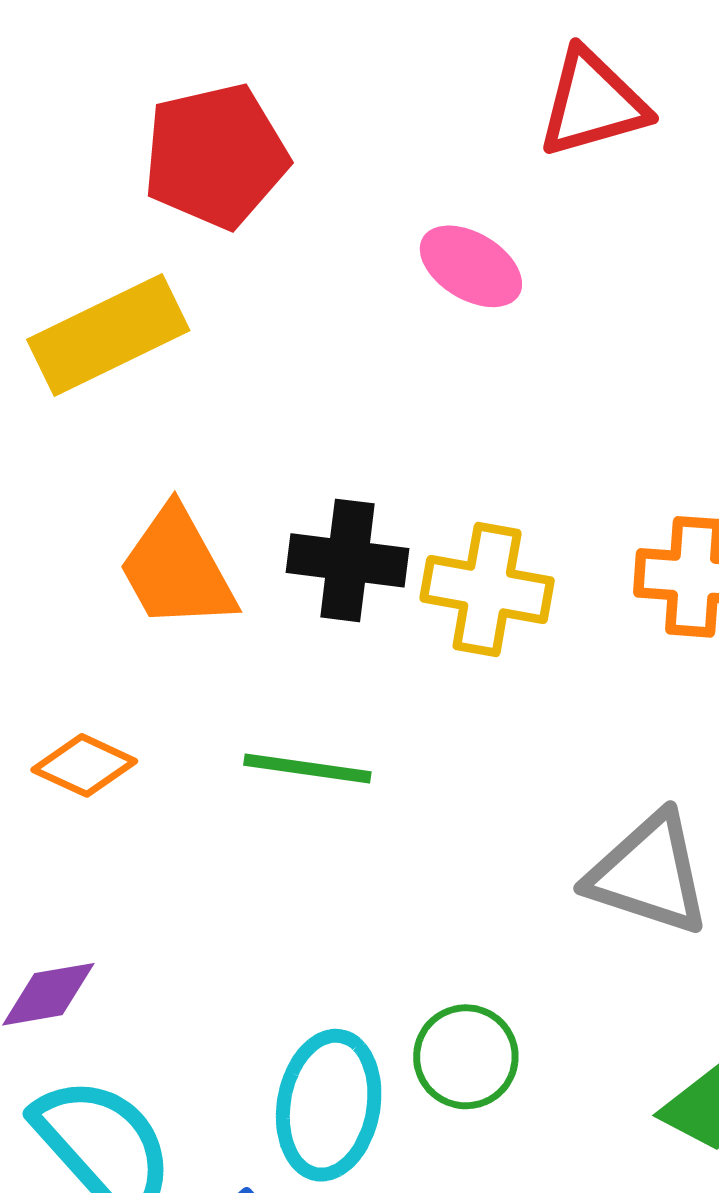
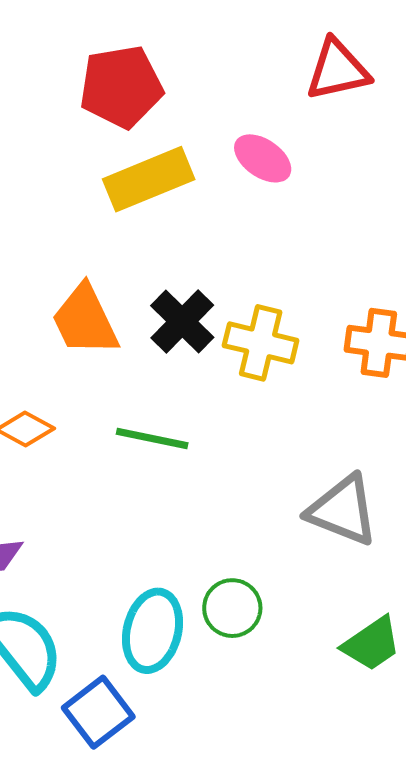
yellow rectangle: (108, 335) -> (149, 179), moved
black cross: (348, 560) -> (182, 321), turned 34

